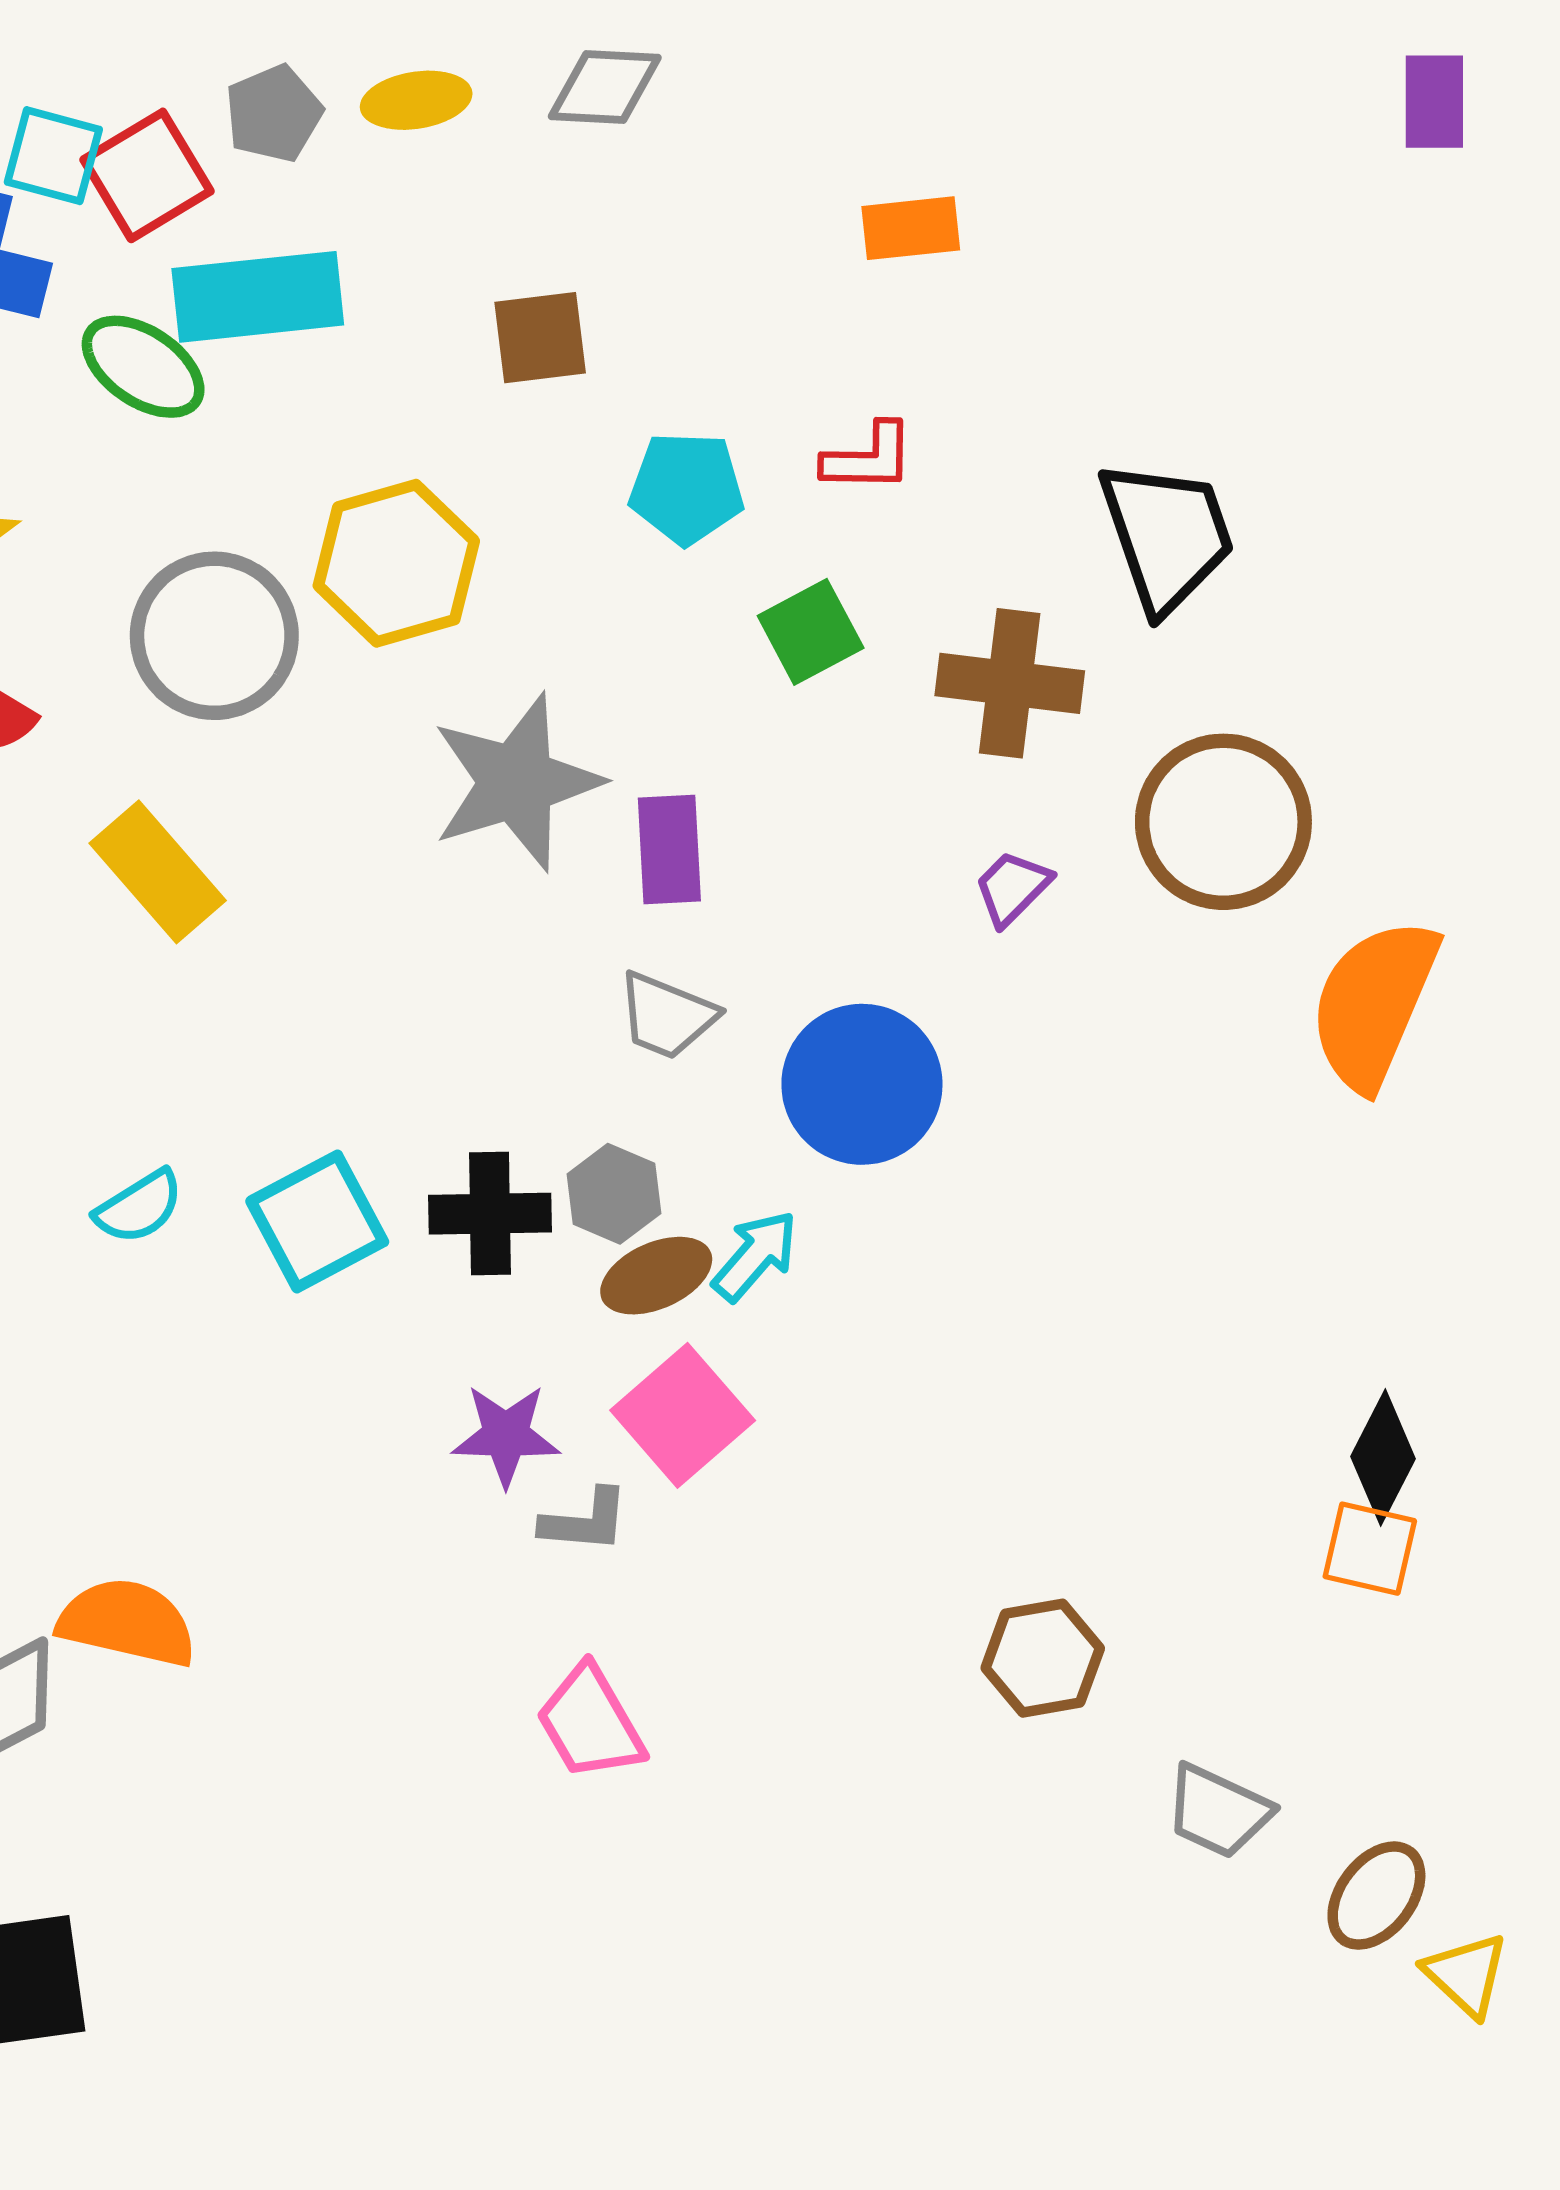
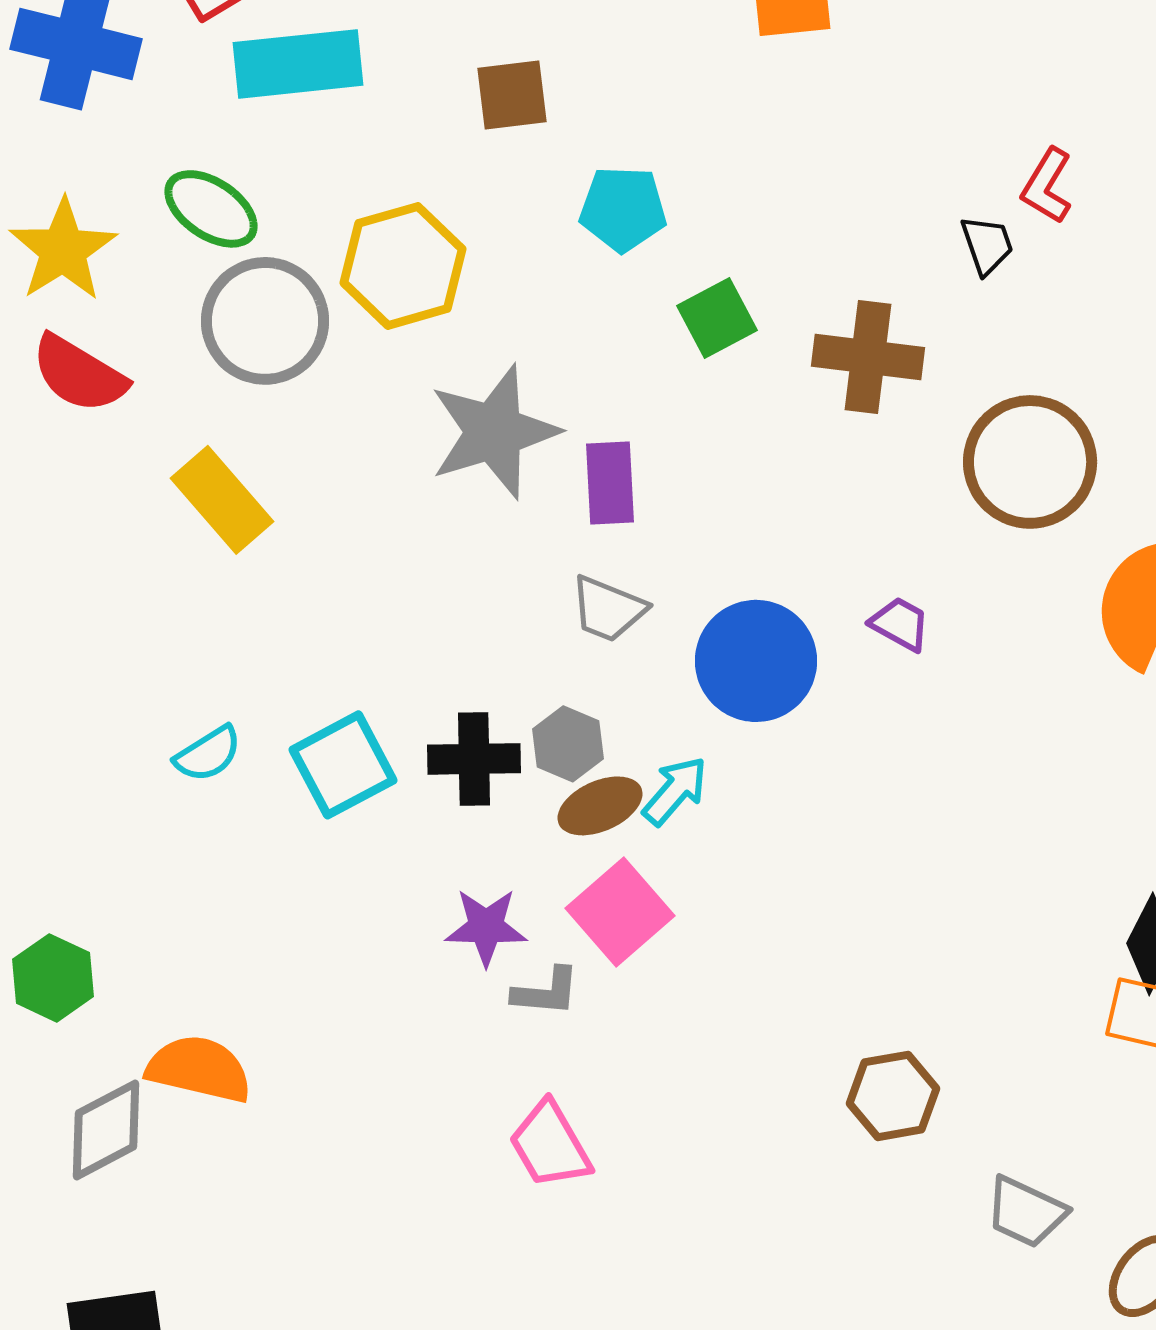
green ellipse: (143, 367) -> (211, 209), moved
red L-shape: (869, 458) -> (1047, 186), moved, turned 120
black trapezoid: (1167, 536) -> (987, 245), size x0.5
purple trapezoid: (1012, 888) -> (900, 624), moved, turned 74

